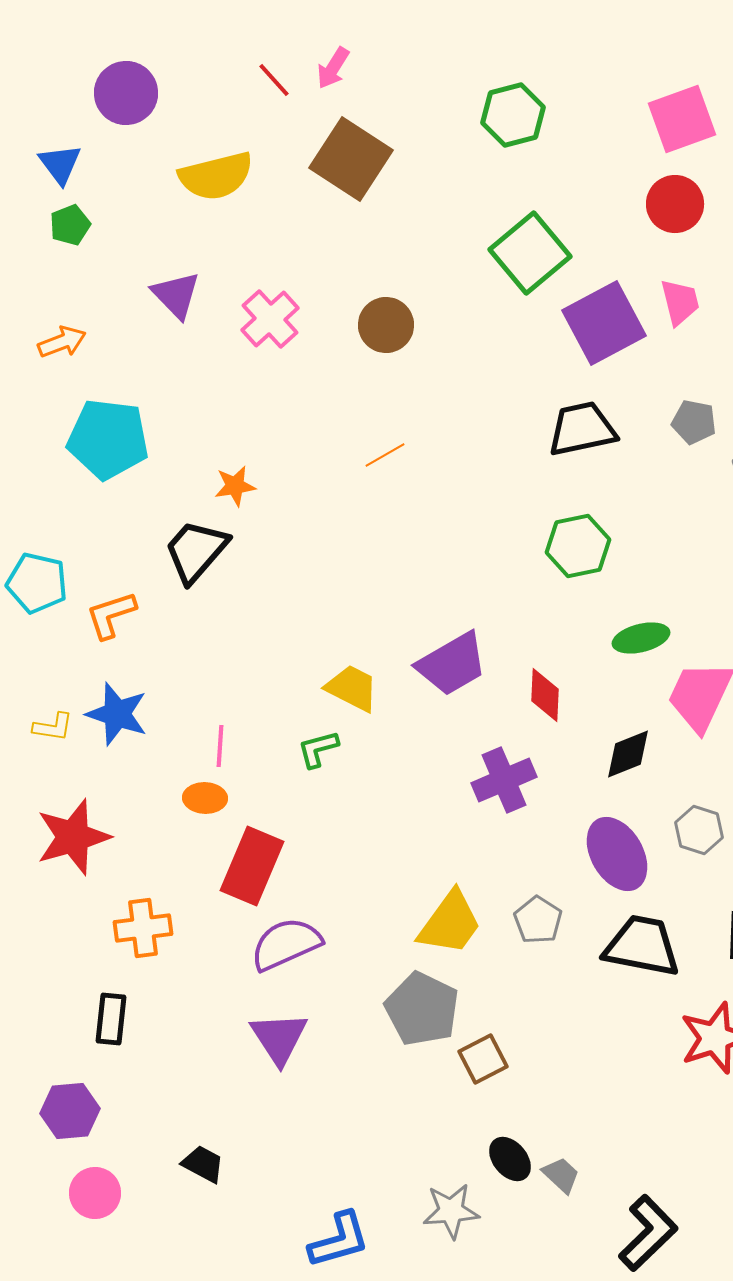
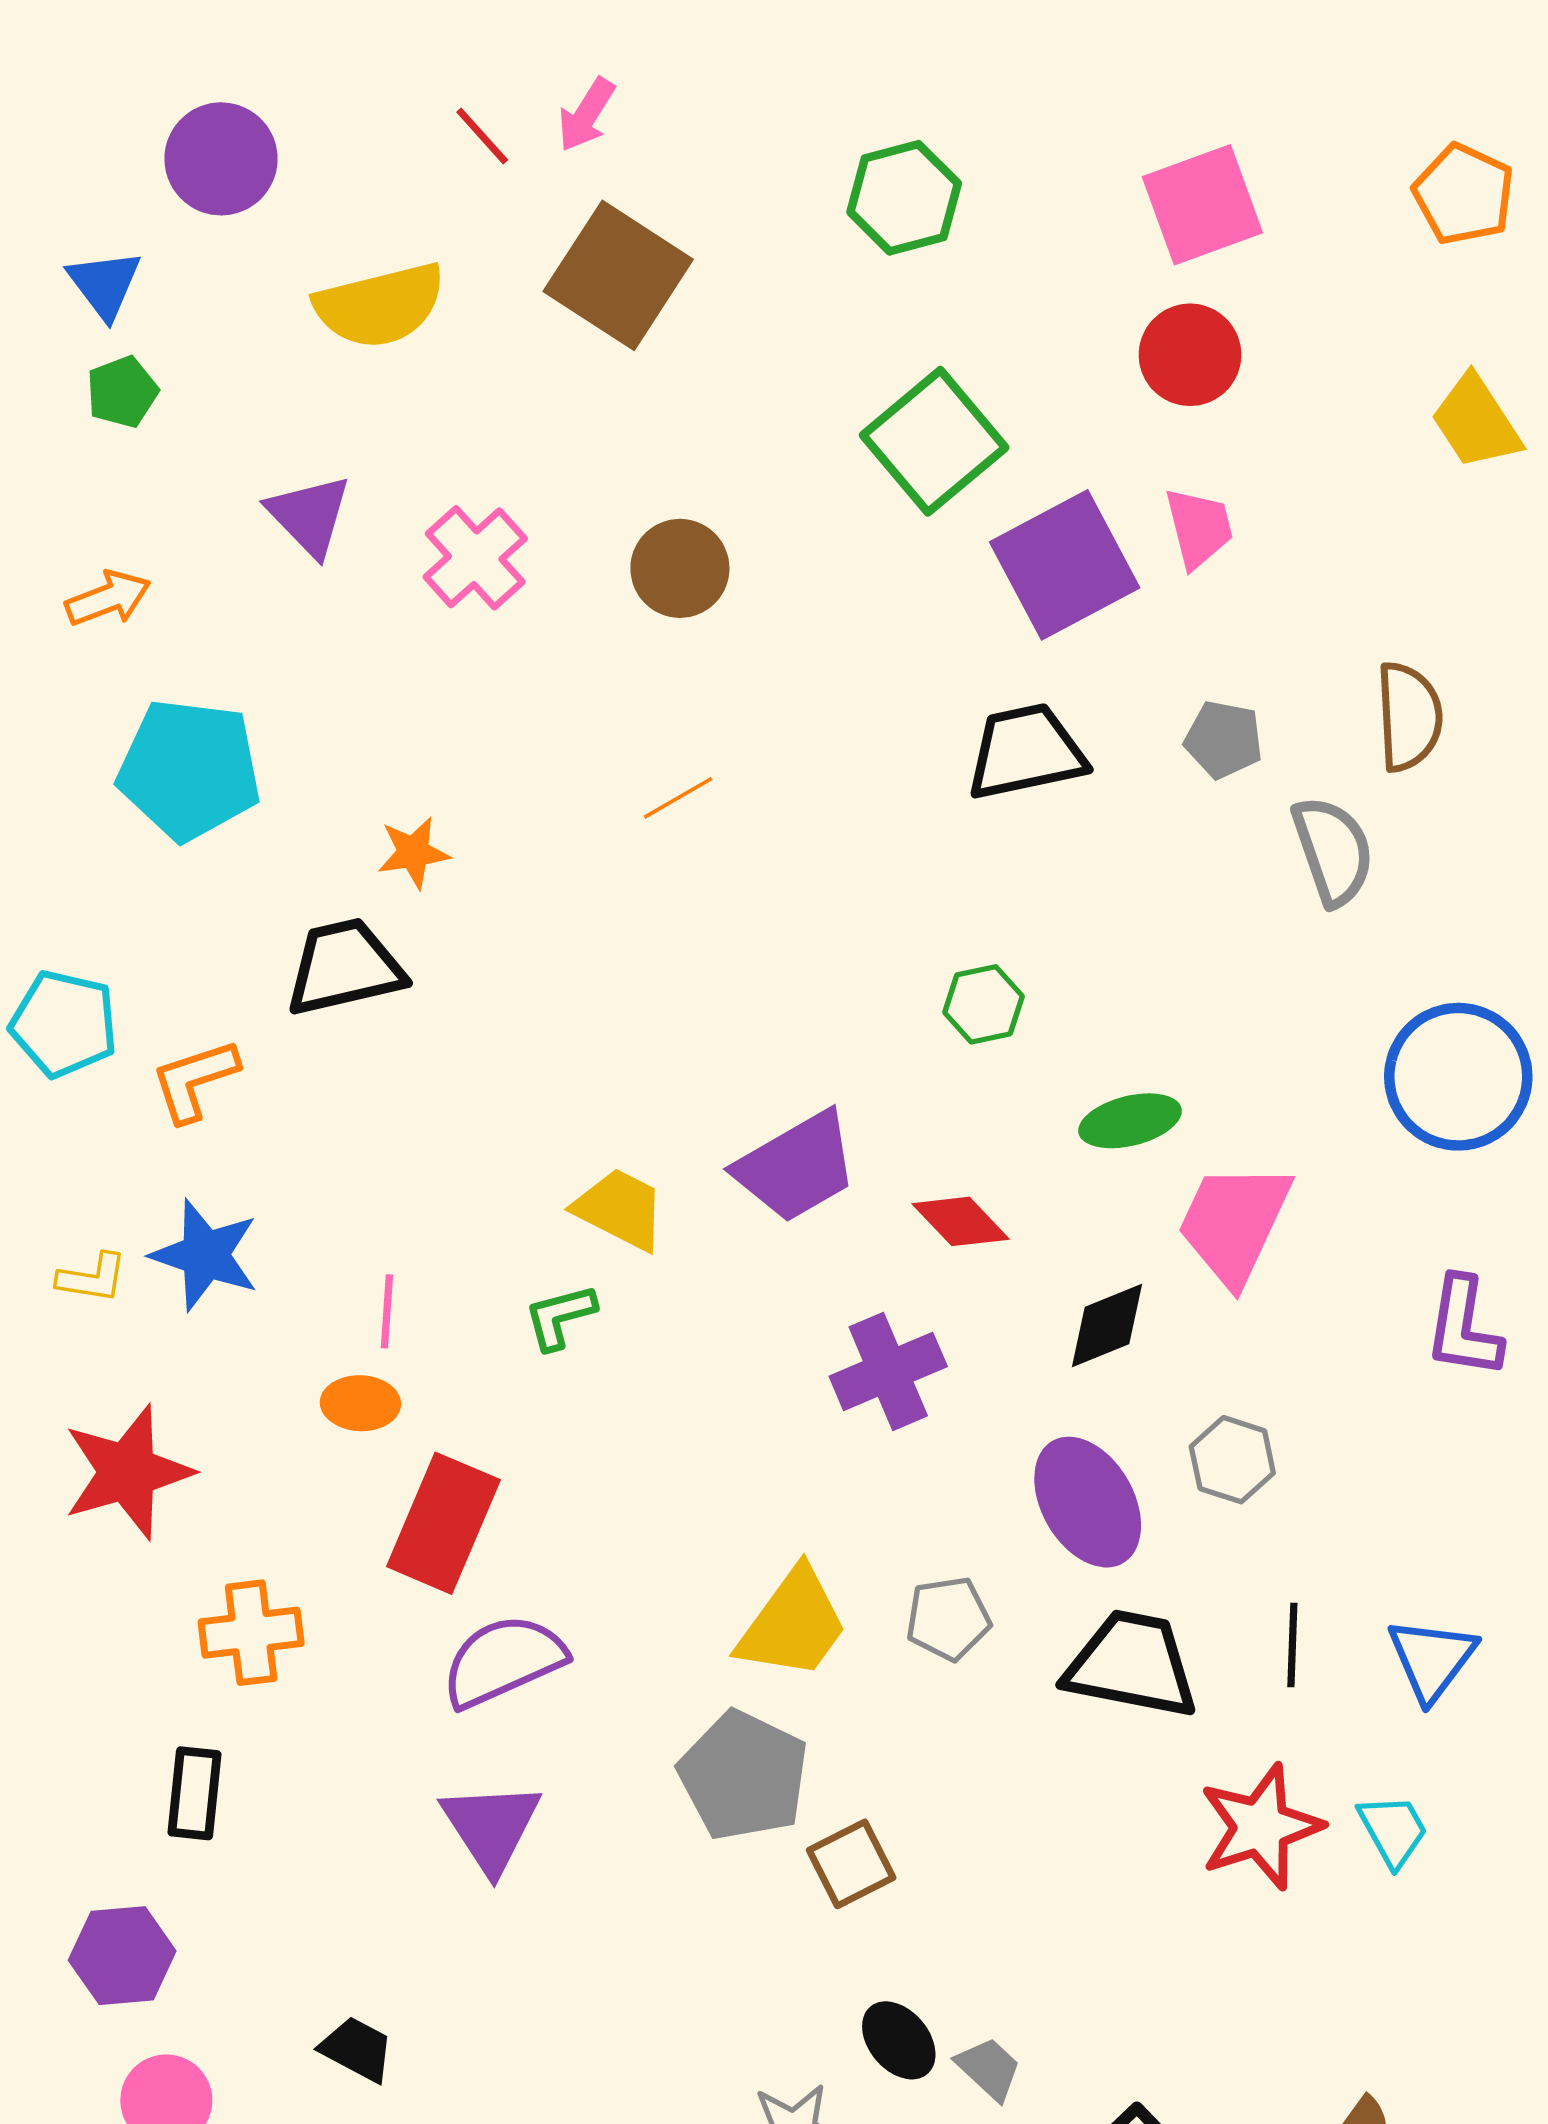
green hexagon: (578, 546) -> (984, 1004), moved, size x0.7
black trapezoid: (196, 551) -> (345, 967), turned 36
red diamond: (545, 695) -> (961, 1221), turned -46
gray pentagon: (538, 920) -> (948, 1619), turned 30

